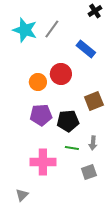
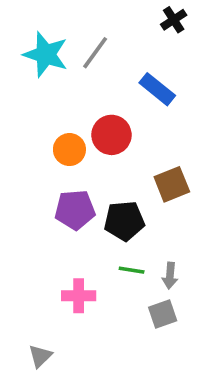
gray arrow: (93, 143) -> (170, 276), moved
pink cross: (43, 162) -> (79, 296), size x0.7

